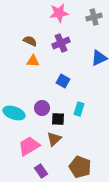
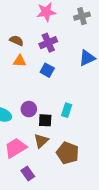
blue square: (63, 81) -> (47, 70), moved
brown pentagon: (80, 167) -> (68, 153), moved

